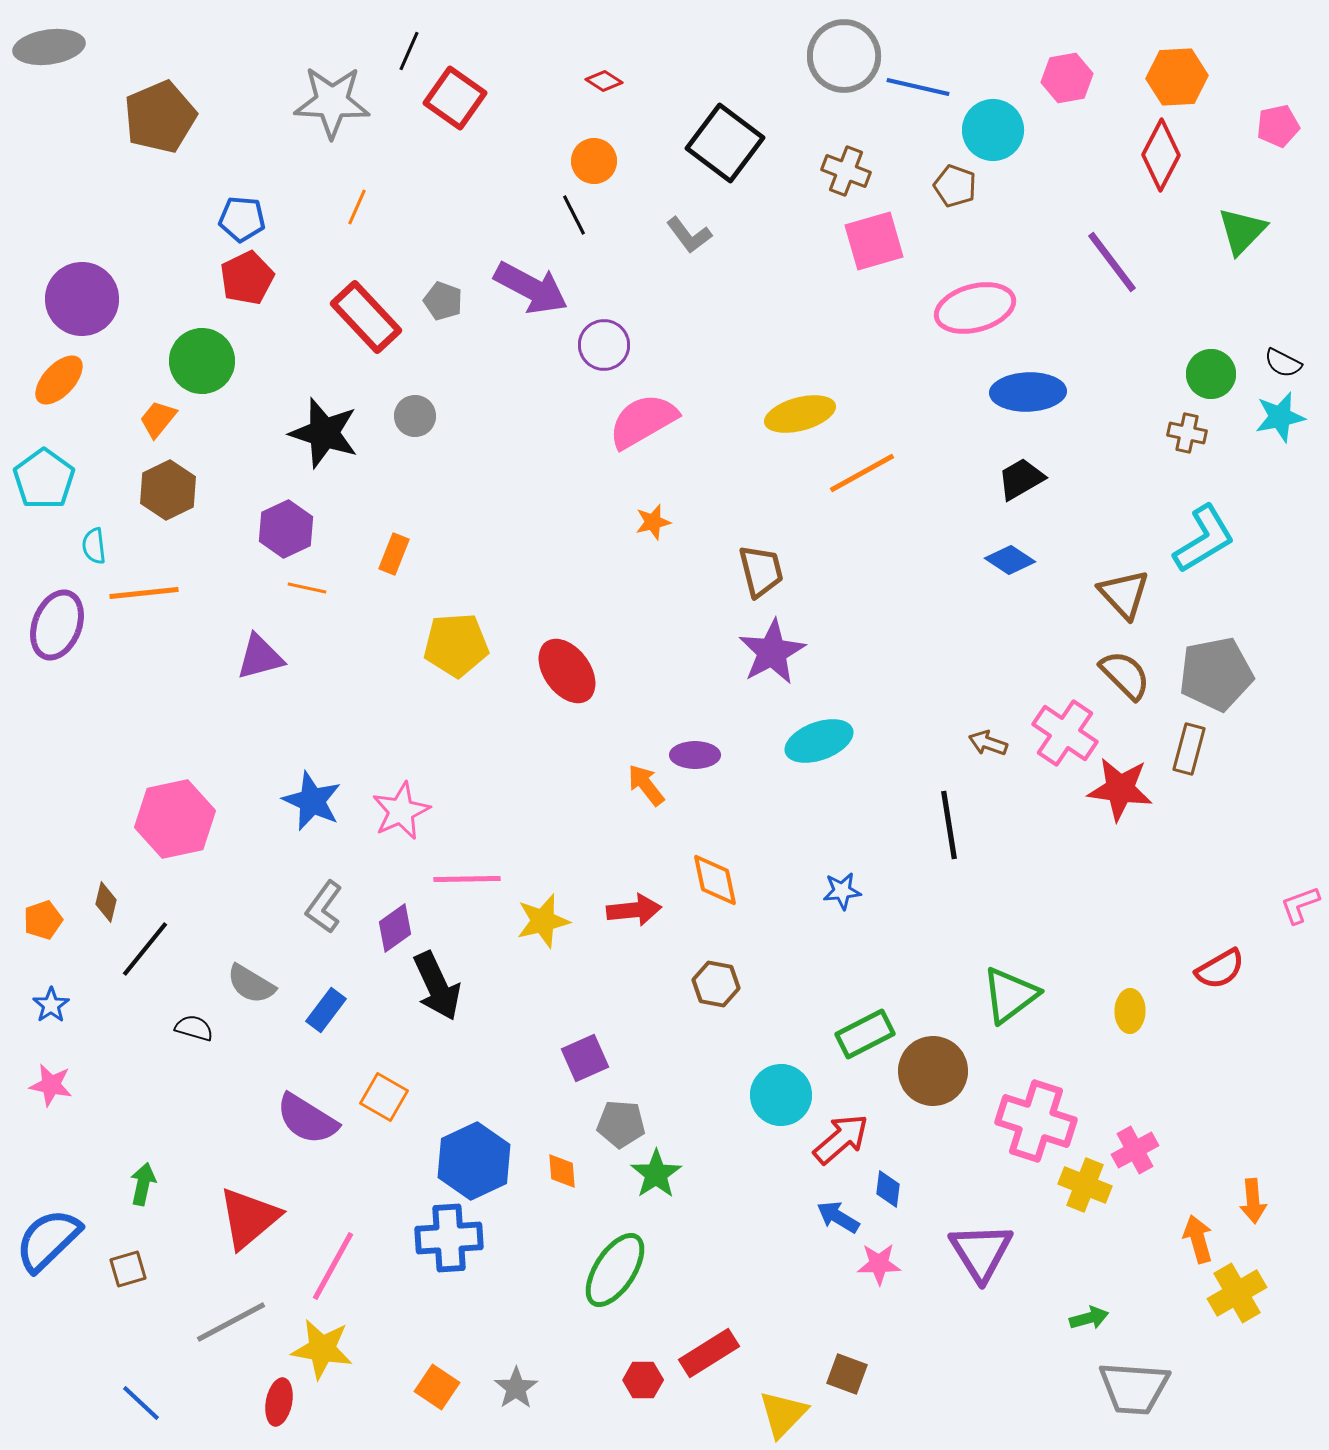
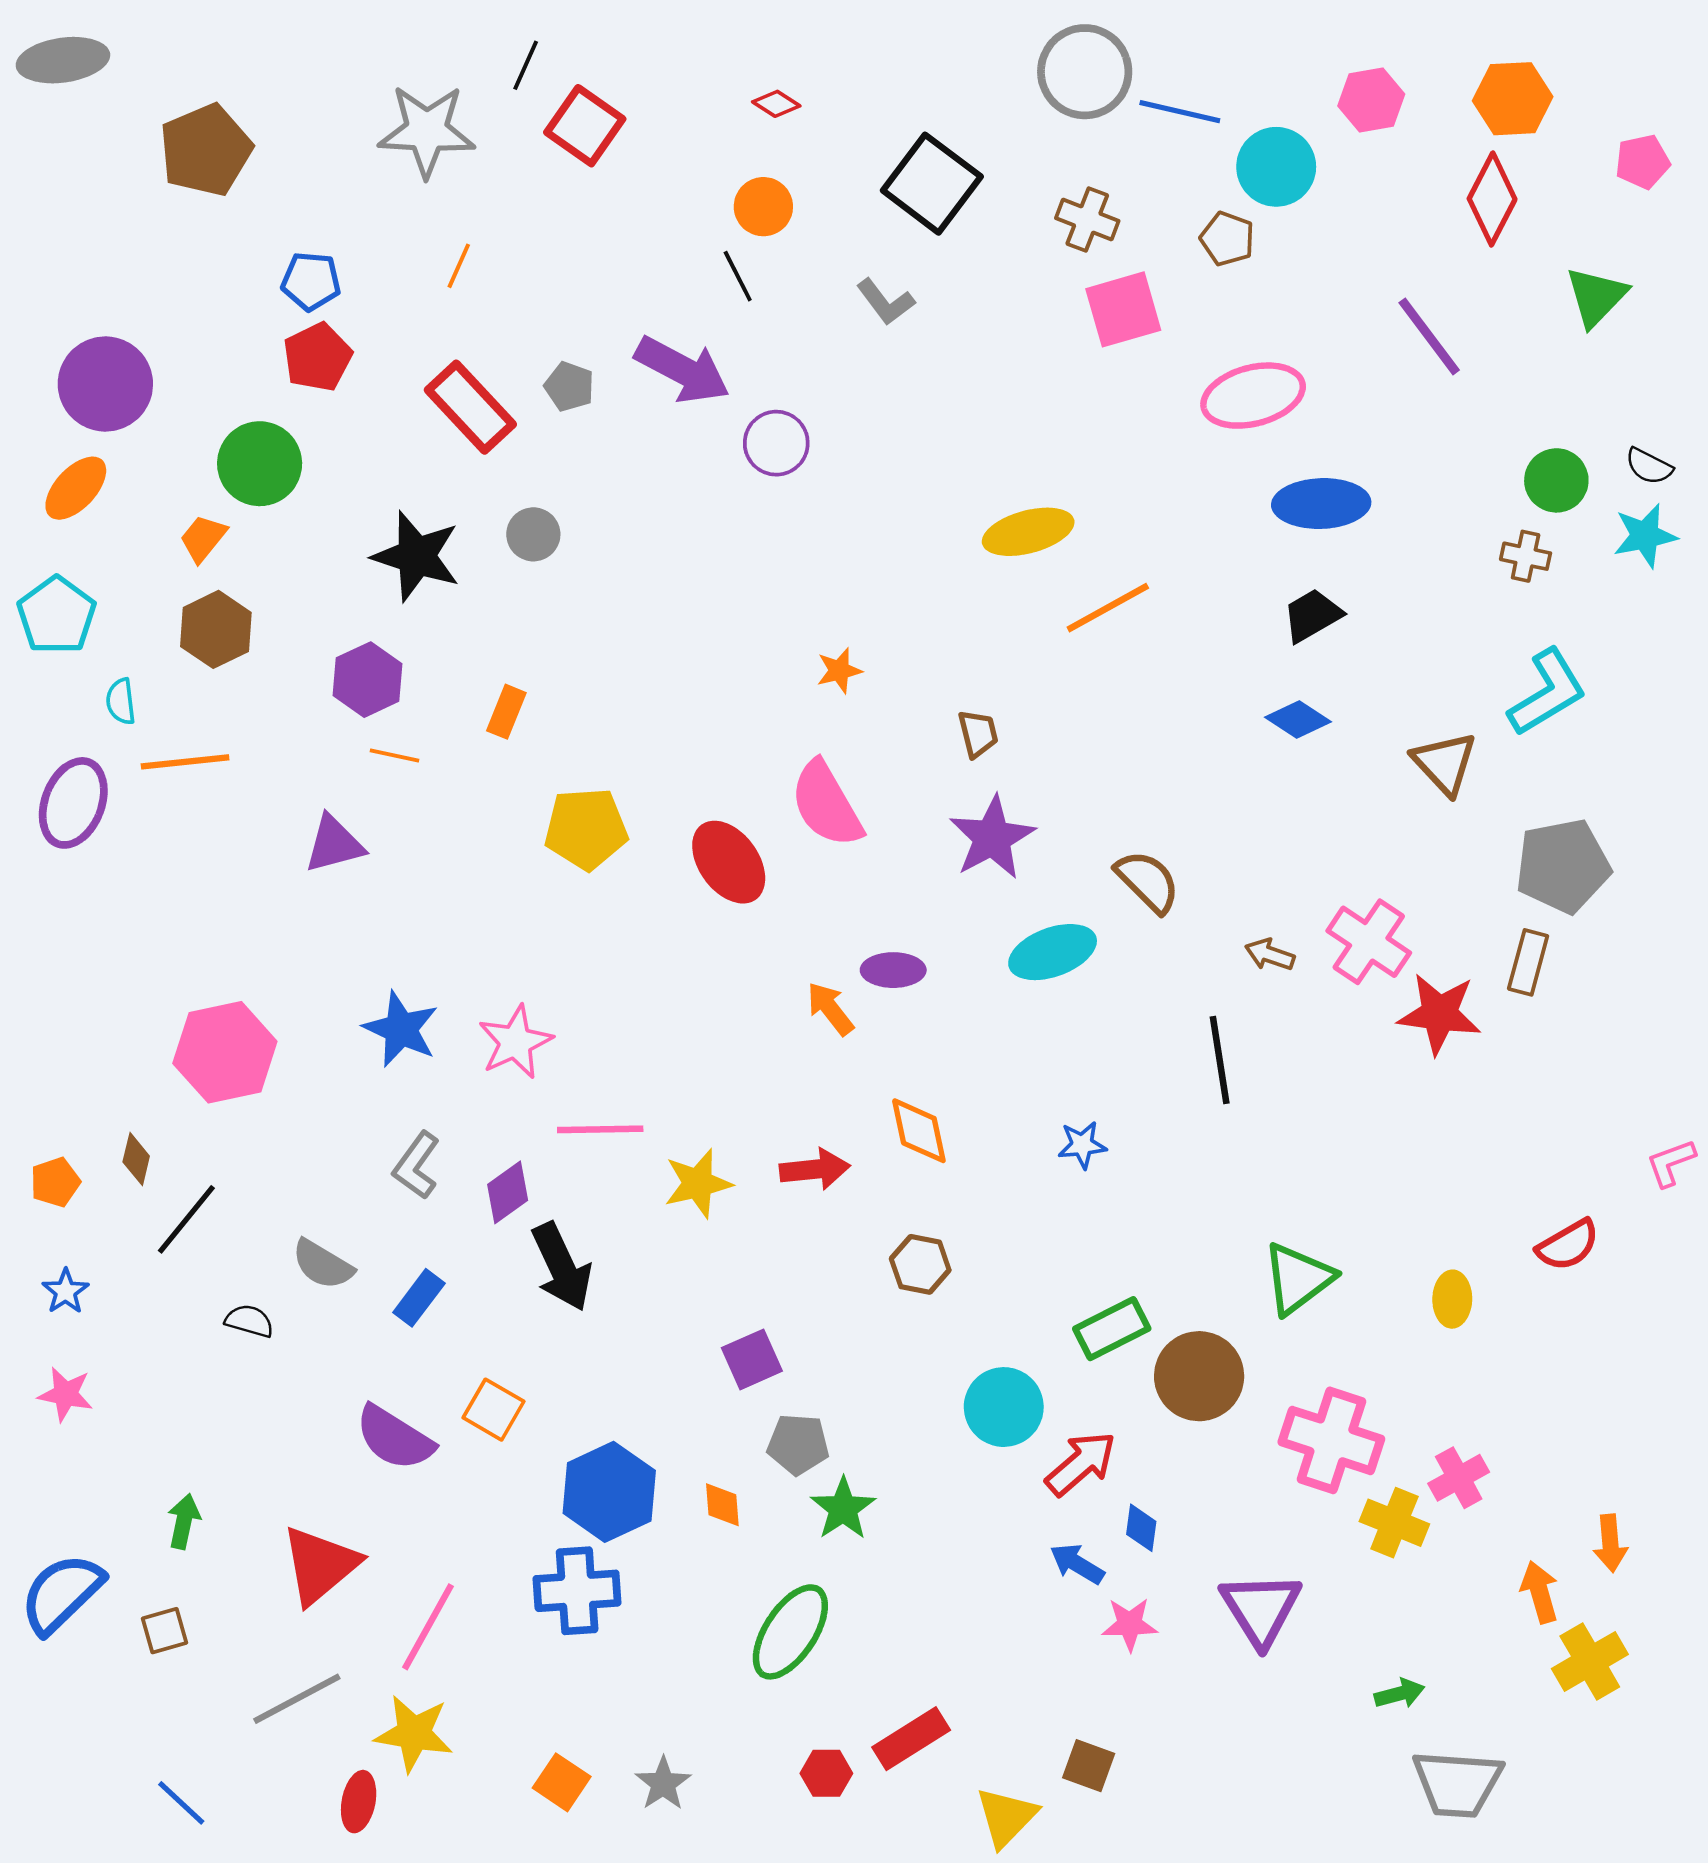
pink semicircle: (643, 421) -> (826, 804), moved, turned -90
brown trapezoid: (761, 571) -> (978, 734), size x0.7
brown semicircle: (1125, 675) -> (1148, 881), moved

